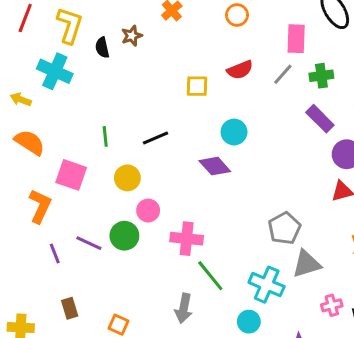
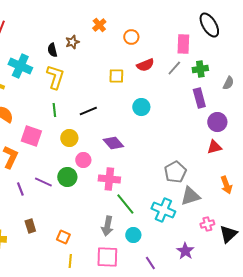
orange circle: (237, 15) -> (131, 37), moved
yellow L-shape: (70, 25) -> (55, 77), moved
purple rectangle: (320, 119) -> (199, 98), turned 30
purple diamond: (215, 166) -> (113, 143), moved
cyan circle: (249, 322) -> (133, 235), moved

